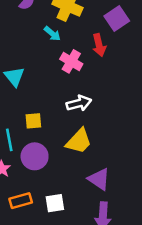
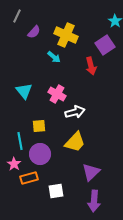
pink cross: (71, 61) -> (57, 94), moved
purple triangle: (99, 179) -> (91, 172), turned 42
orange rectangle: (21, 201) -> (29, 178), moved

